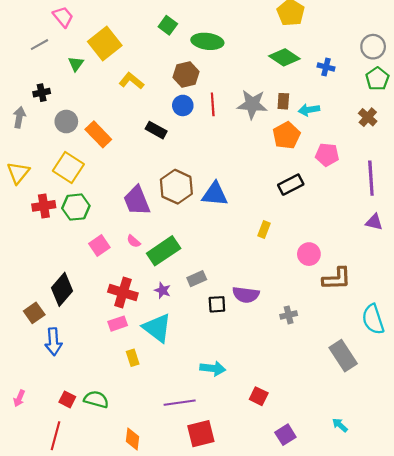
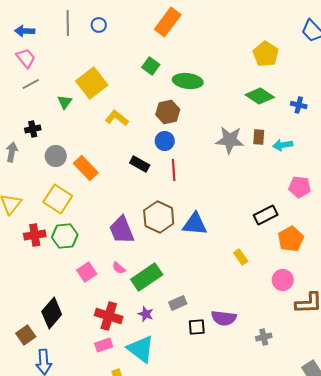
pink trapezoid: (63, 17) -> (26, 58), moved
red line: (213, 104) -> (174, 170), moved
orange pentagon: (286, 135) -> (291, 239), moved
yellow rectangle: (264, 229) -> (241, 257), turned -56

